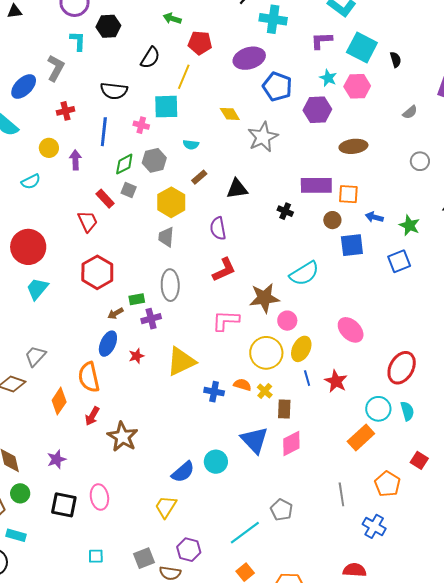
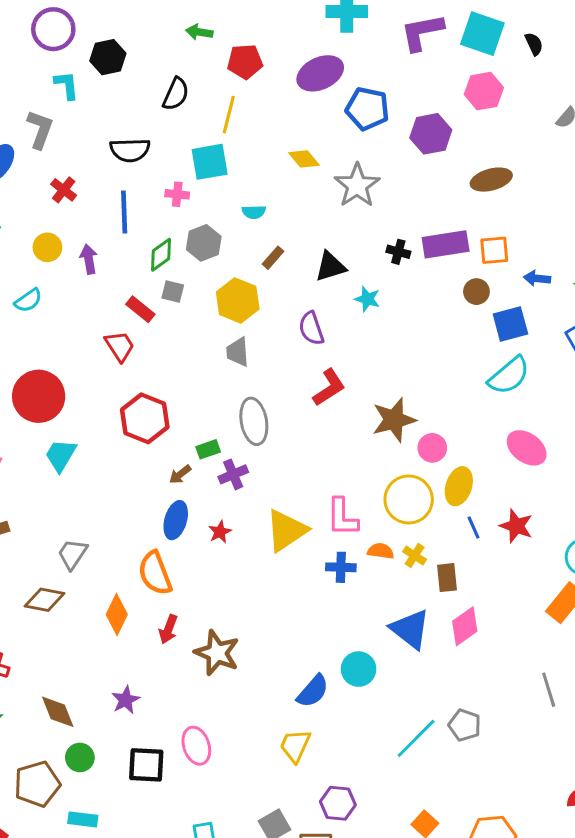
purple L-shape: (322, 41) -> (422, 32), size x1.4
cyan star: (328, 78) -> (367, 299), moved
red cross: (66, 111) -> (64, 190), turned -30
black cross: (285, 211) -> (398, 252), moved
cyan semicircle: (304, 274) -> (509, 376), moved
pink L-shape: (226, 321) -> (342, 517), moved, turned -84
cyan line: (245, 533) -> (416, 738), moved

